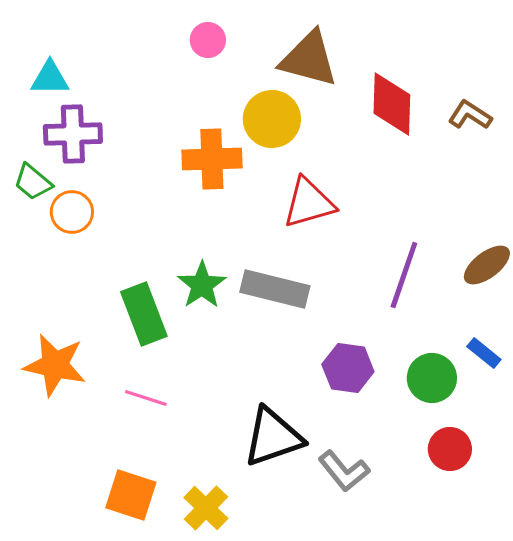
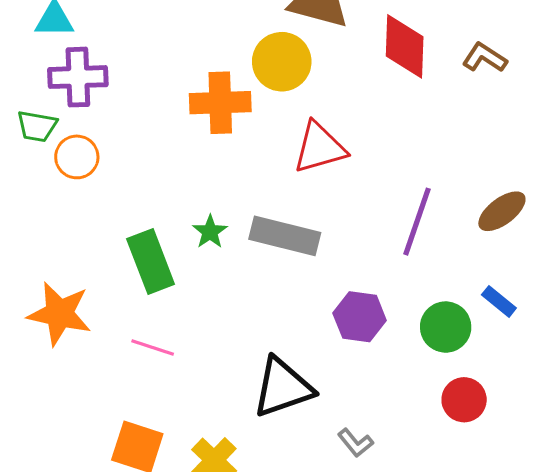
green trapezoid: (33, 182) -> (37, 126), turned -30
green star: (202, 285) -> (210, 232), size x0.7
gray L-shape: (344, 471) -> (355, 443), moved, size x0.7

